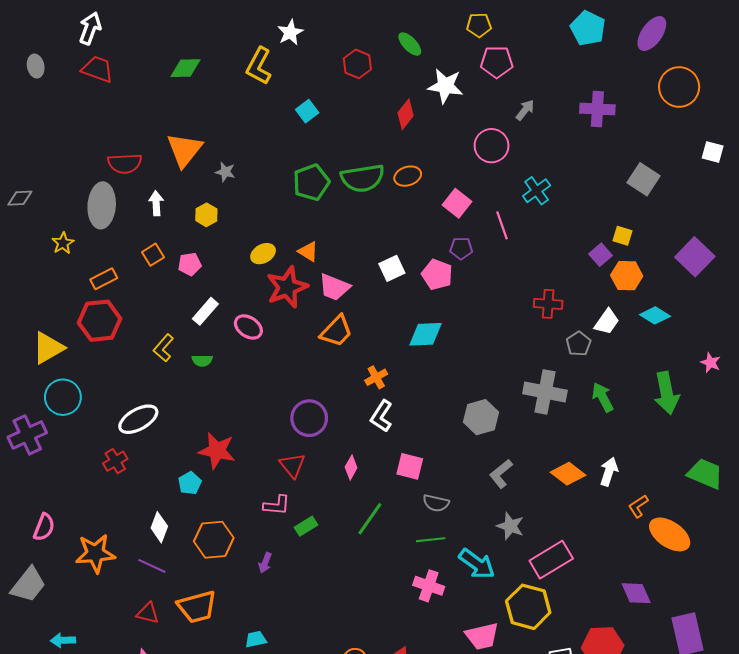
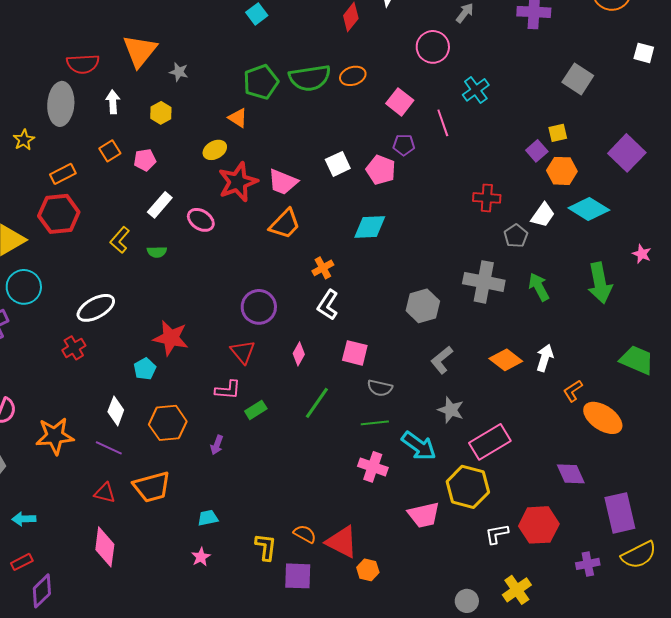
yellow square: (623, 236) -> (558, 133), turned -30
orange triangle: (308, 252) -> (238, 118), moved
cyan diamond: (655, 315) -> (589, 209), size x1.4

